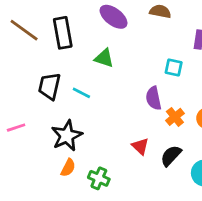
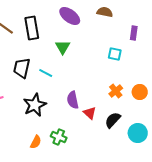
green triangle: (104, 58) -> (63, 47), turned 42
purple semicircle: (154, 98) -> (73, 100), moved
orange semicircle: (68, 168) -> (36, 142), moved

